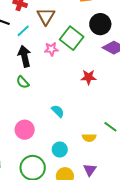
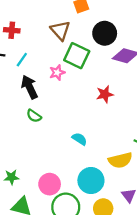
brown triangle: (46, 16) -> (60, 30), moved
pink circle: (25, 130) -> (50, 184), moved
yellow semicircle: (89, 138) -> (120, 160), size x1.5
cyan circle: (60, 150) -> (91, 181), size x1.5

